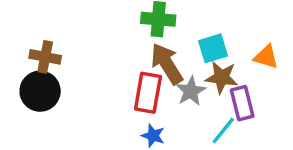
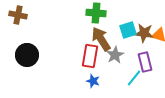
brown cross: (45, 57) -> (18, 15), moved
brown star: (222, 77) -> (144, 33), moved

